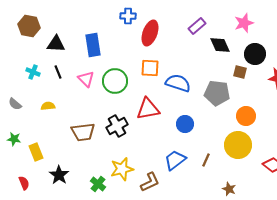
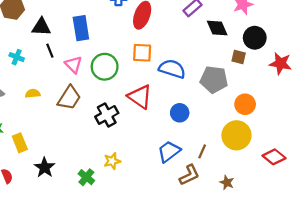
black line: (58, 72) -> (50, 51), moved
red triangle: (148, 109) -> (140, 97), turned 45
brown trapezoid: (83, 132) -> (69, 98), moved, turned -50
yellow star: (122, 169) -> (112, 161), size x0.7
brown L-shape: (150, 182) -> (189, 175), moved

